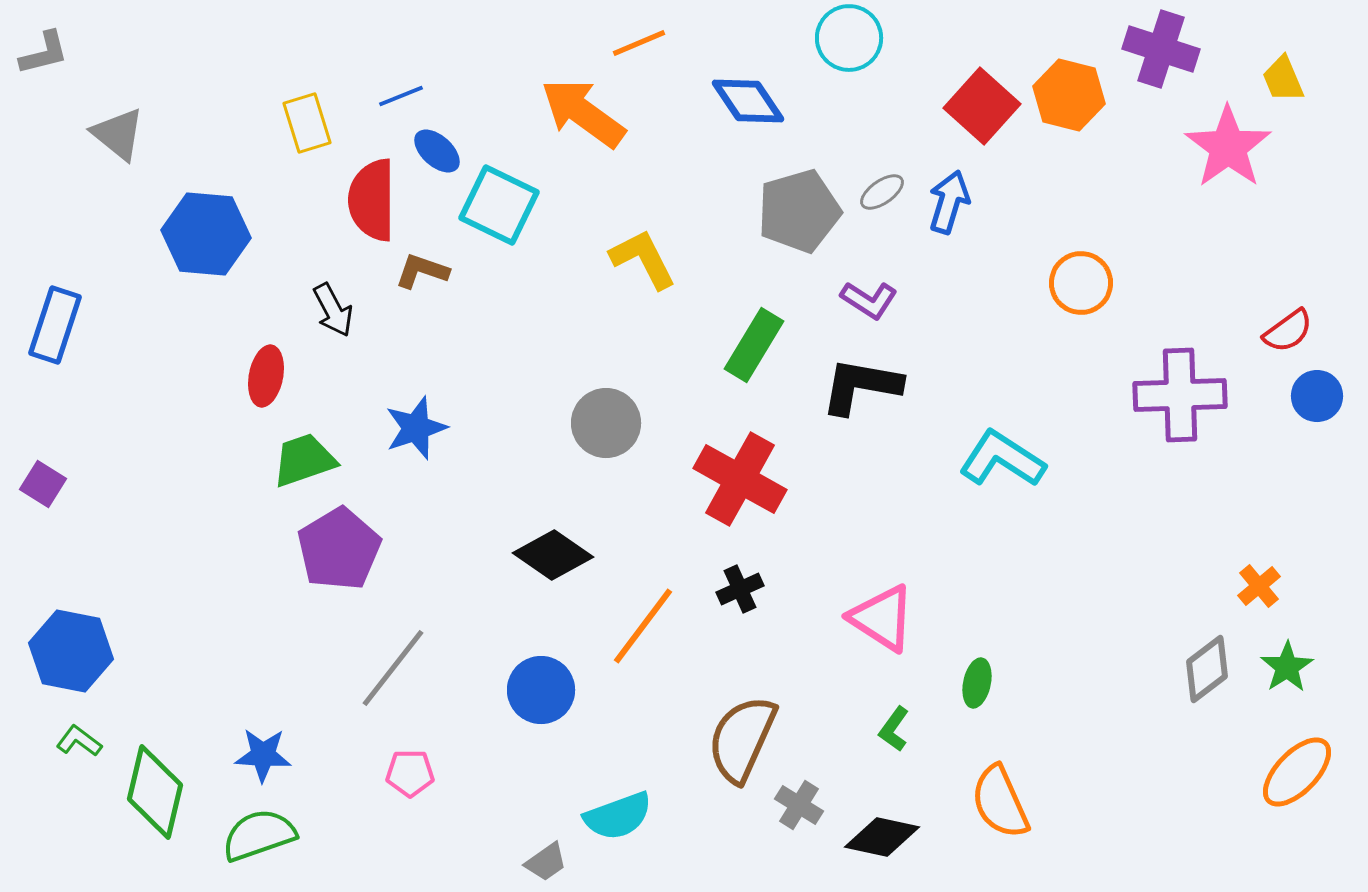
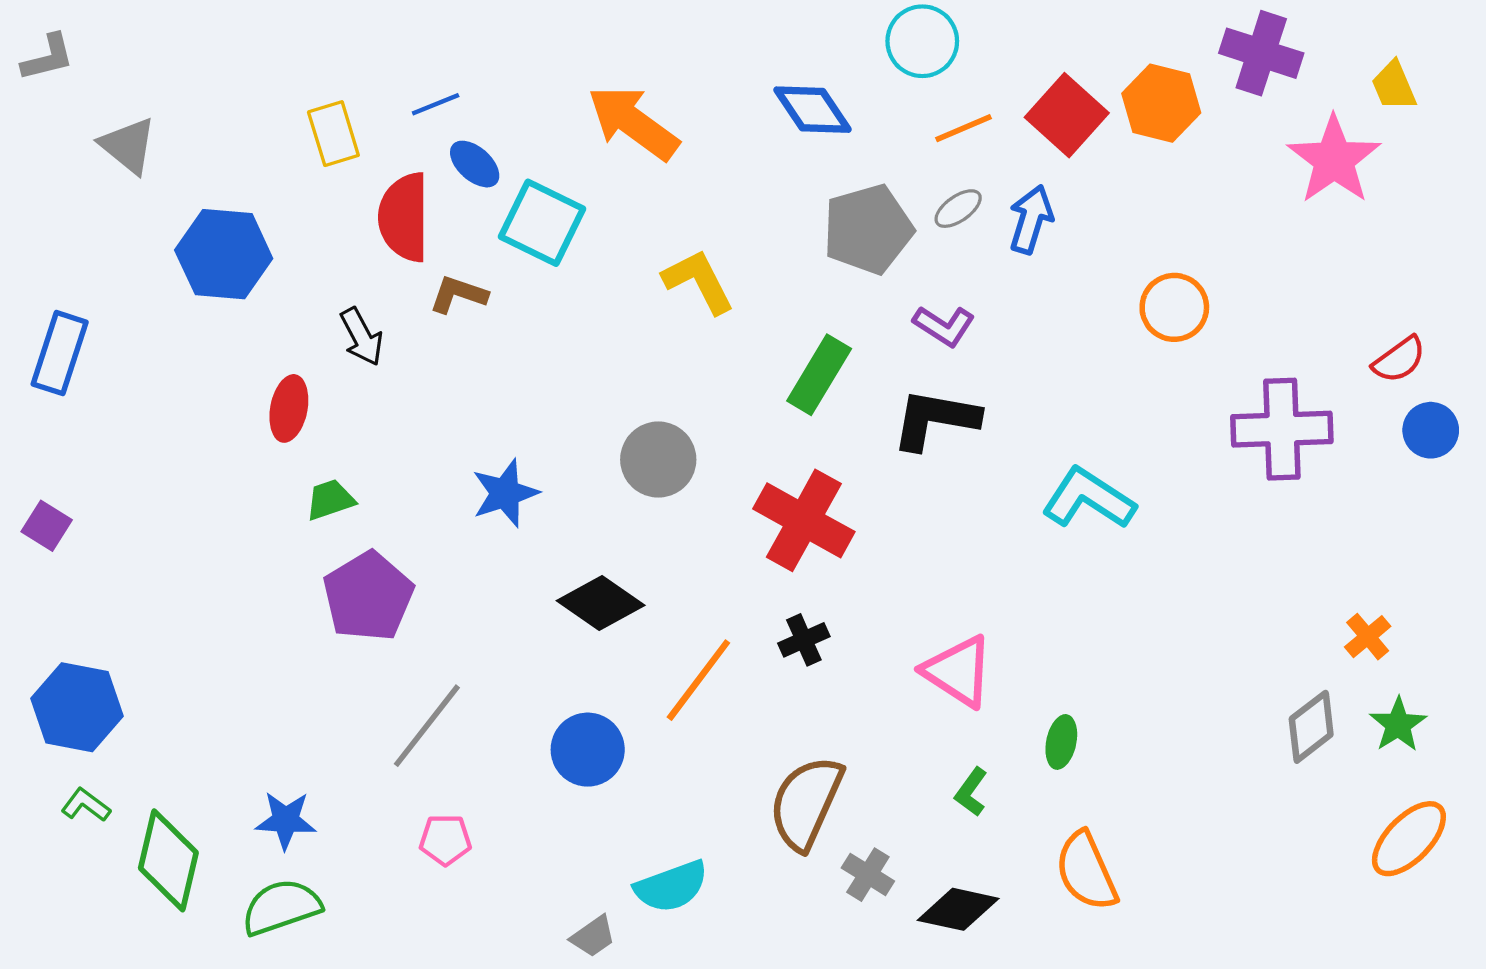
orange line: (639, 43) -> (964, 128), moved
blue star: (416, 428) -> (505, 493), moved
green trapezoid: (304, 460) -> (330, 500), size x0.7

